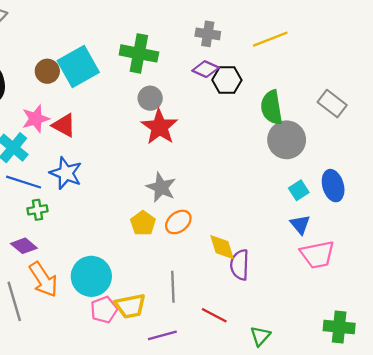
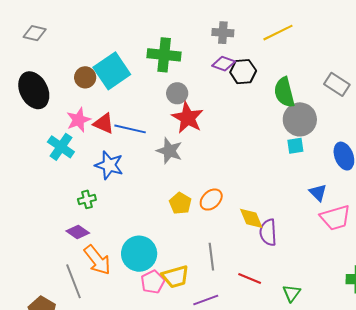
blue line: (24, 182) -> (130, 129), moved
gray star: (161, 187) -> (169, 151), moved
cyan square: (299, 190) -> (295, 146), moved, turned 30

